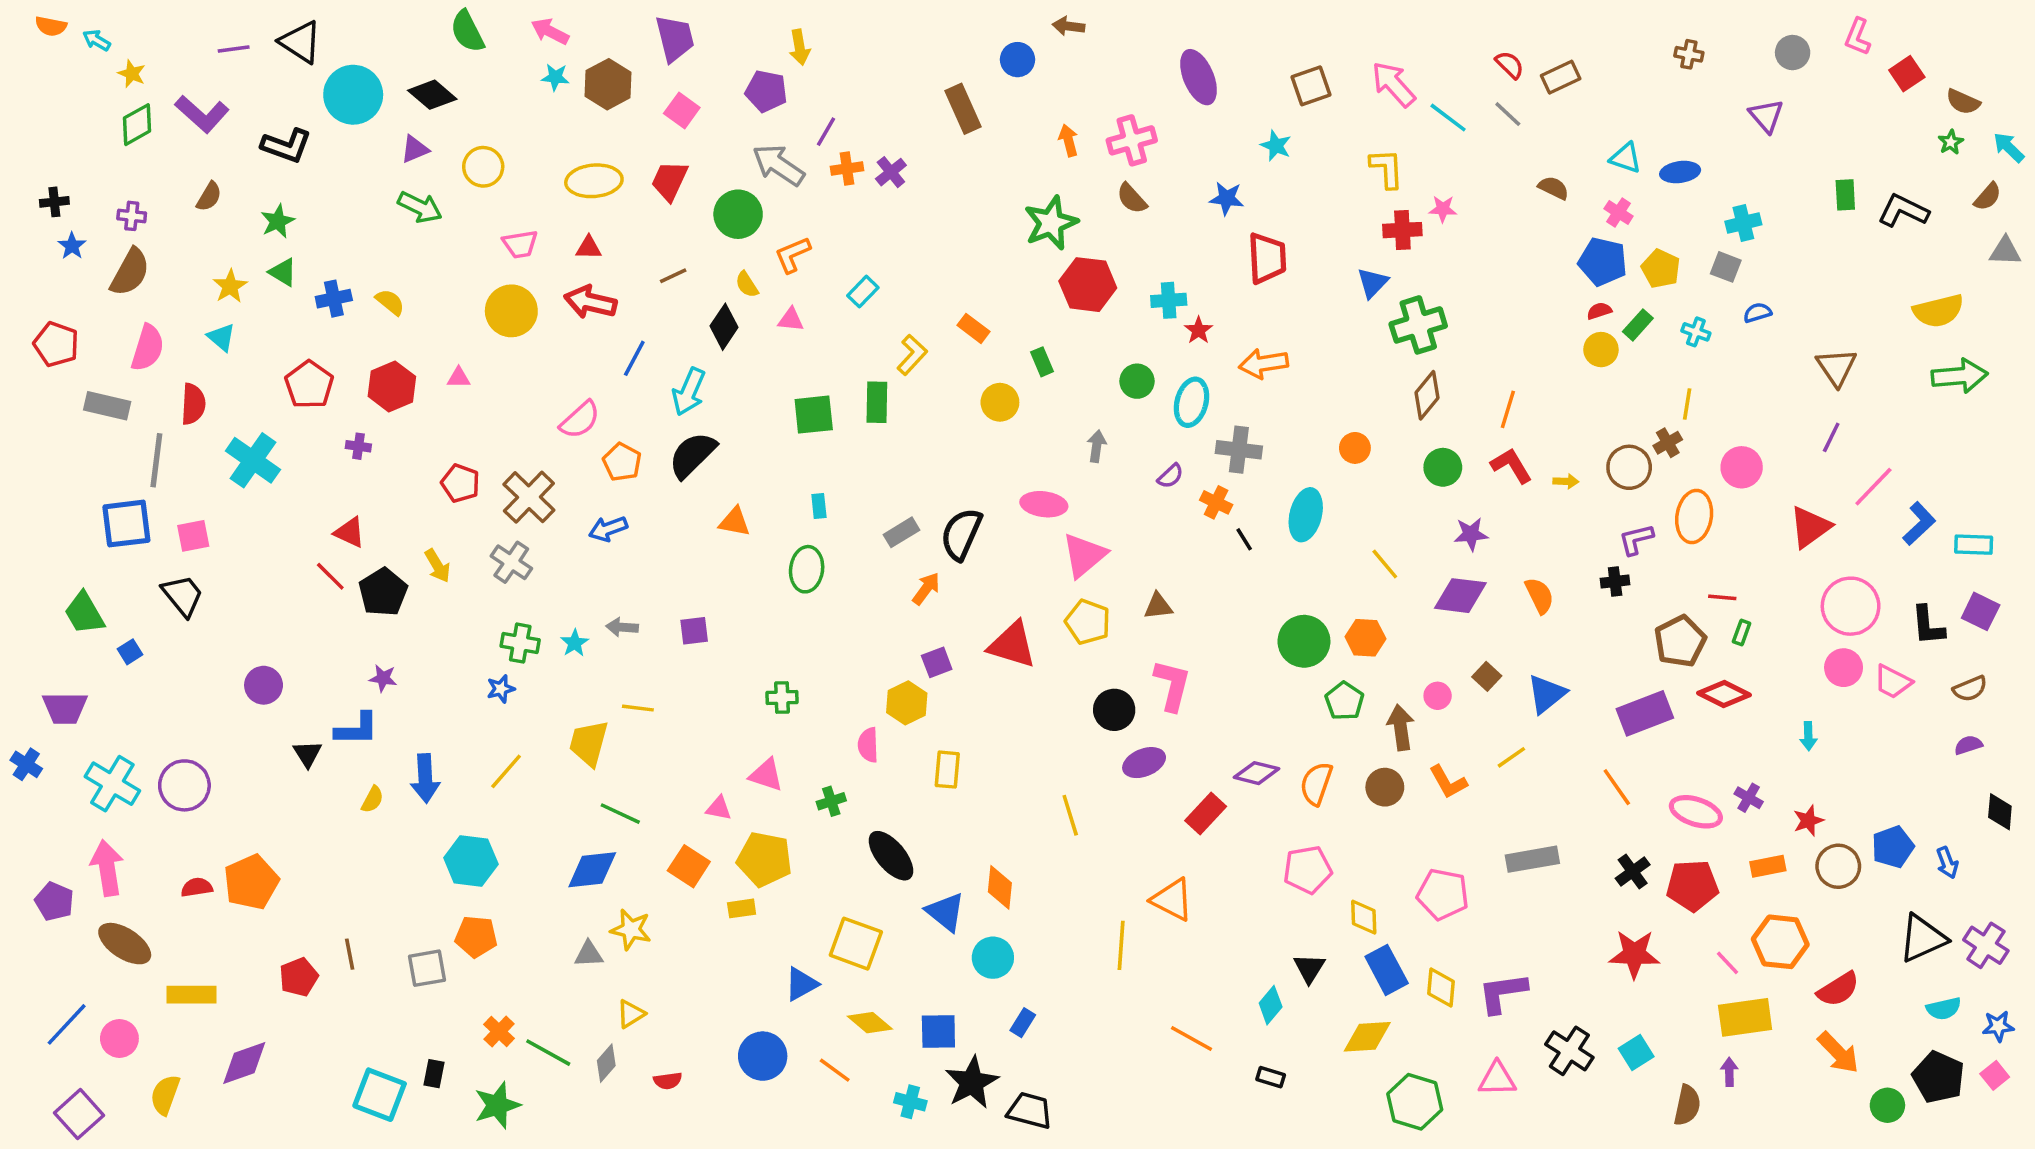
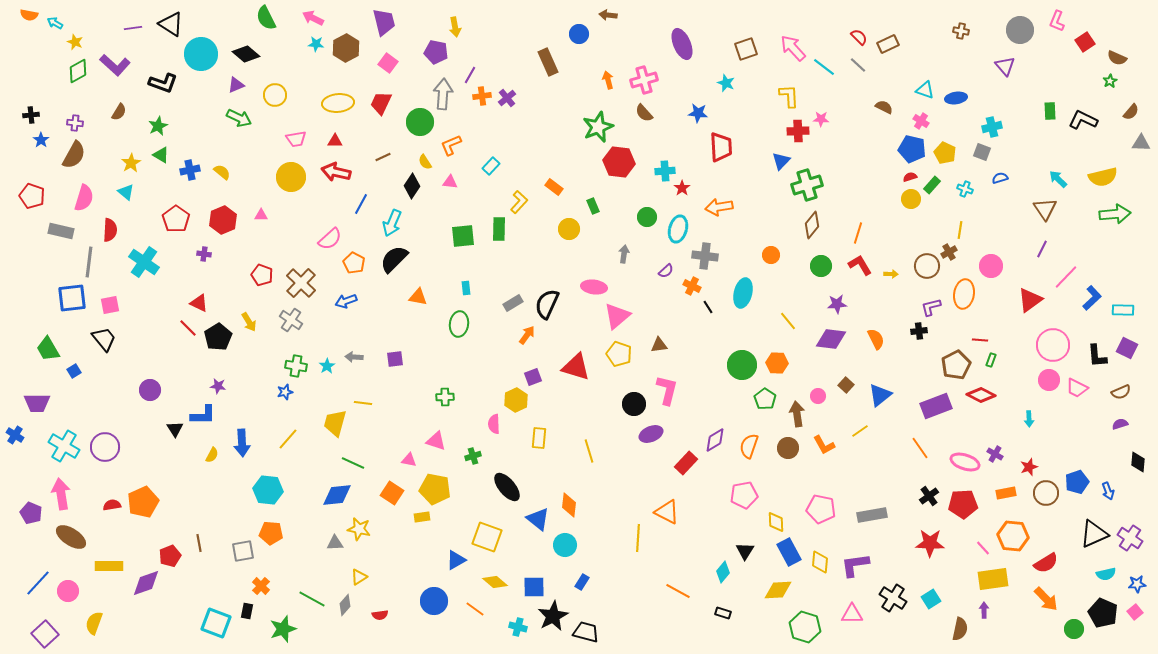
gray circle: (1793, 53) -> (1020, 30), size x1.4
cyan arrow: (2009, 147) -> (1058, 179), moved
gray arrow: (778, 165) -> (443, 94), turned 60
purple diamond: (1257, 773) -> (715, 440), turned -45
yellow line: (1070, 815) -> (589, 451), moved
gray rectangle: (1532, 859) -> (872, 515), moved
orange cross: (499, 1031) -> (261, 586), moved
purple diamond: (244, 1063) -> (146, 583), moved

